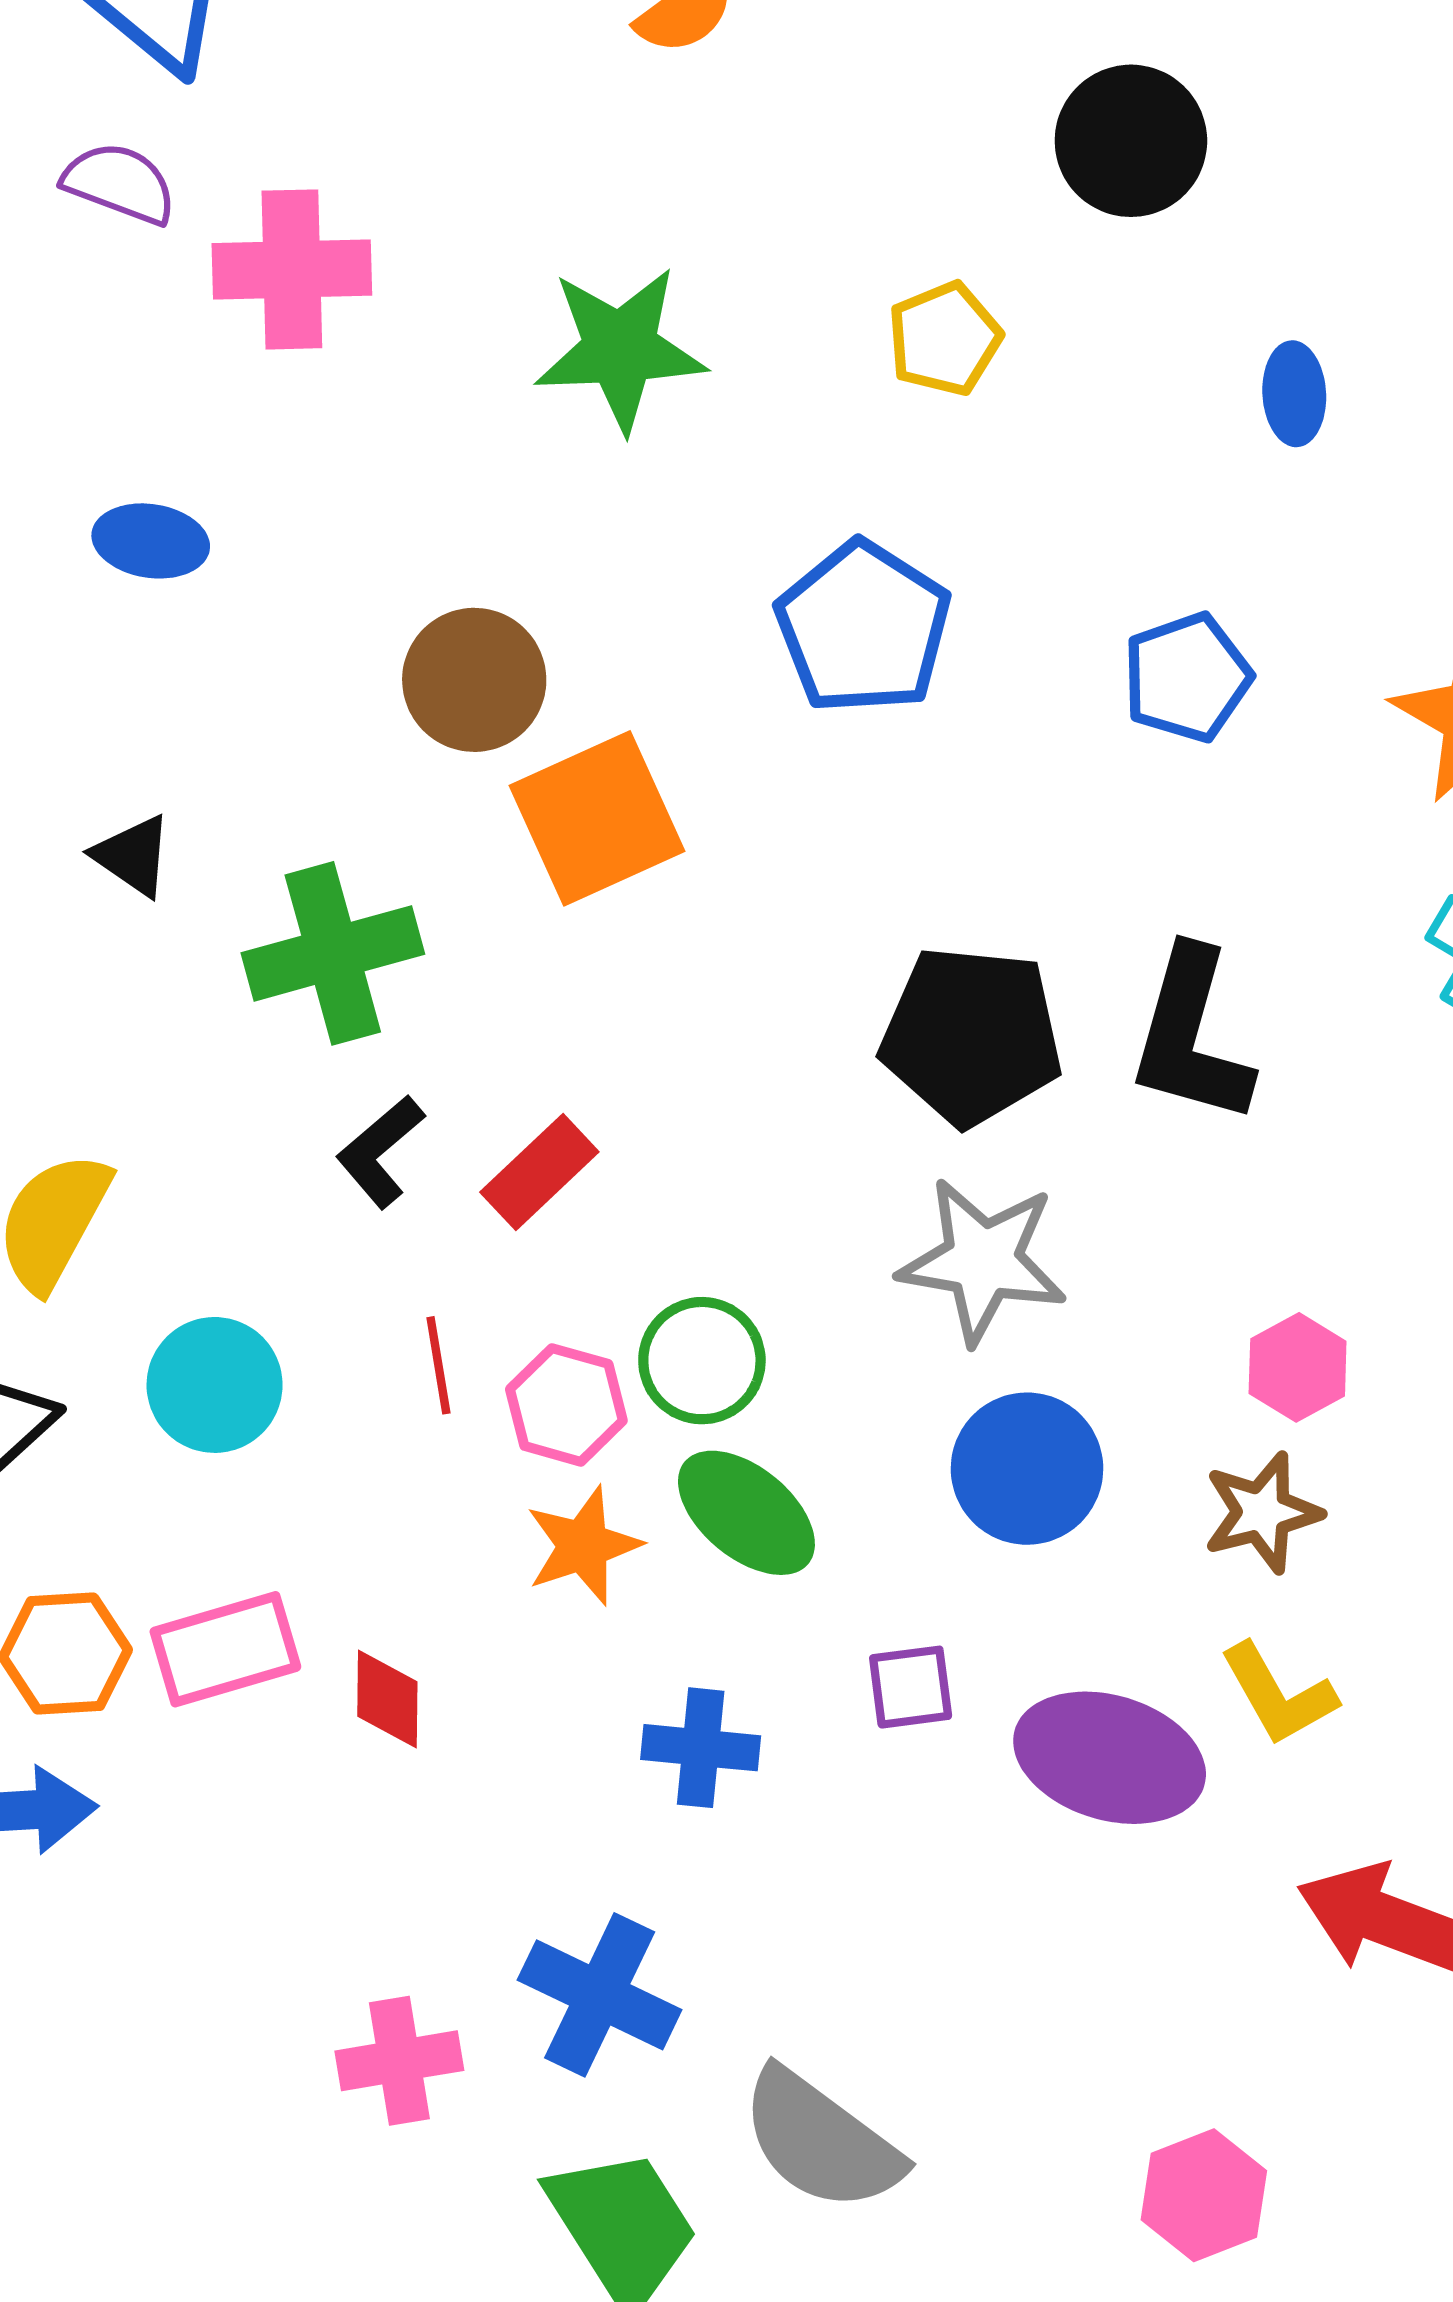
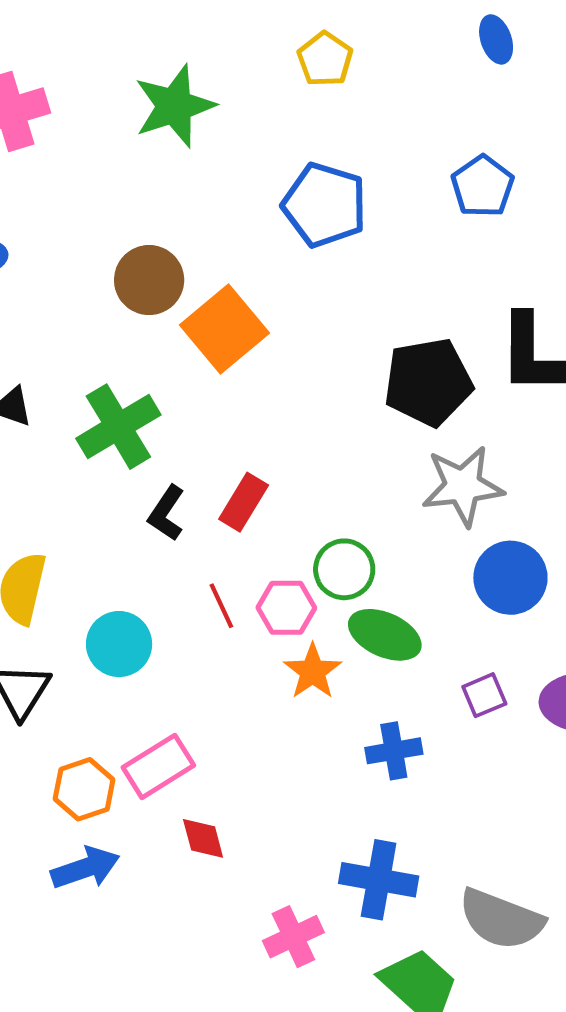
red diamond: (387, 1699) -> (203, 838), moved

